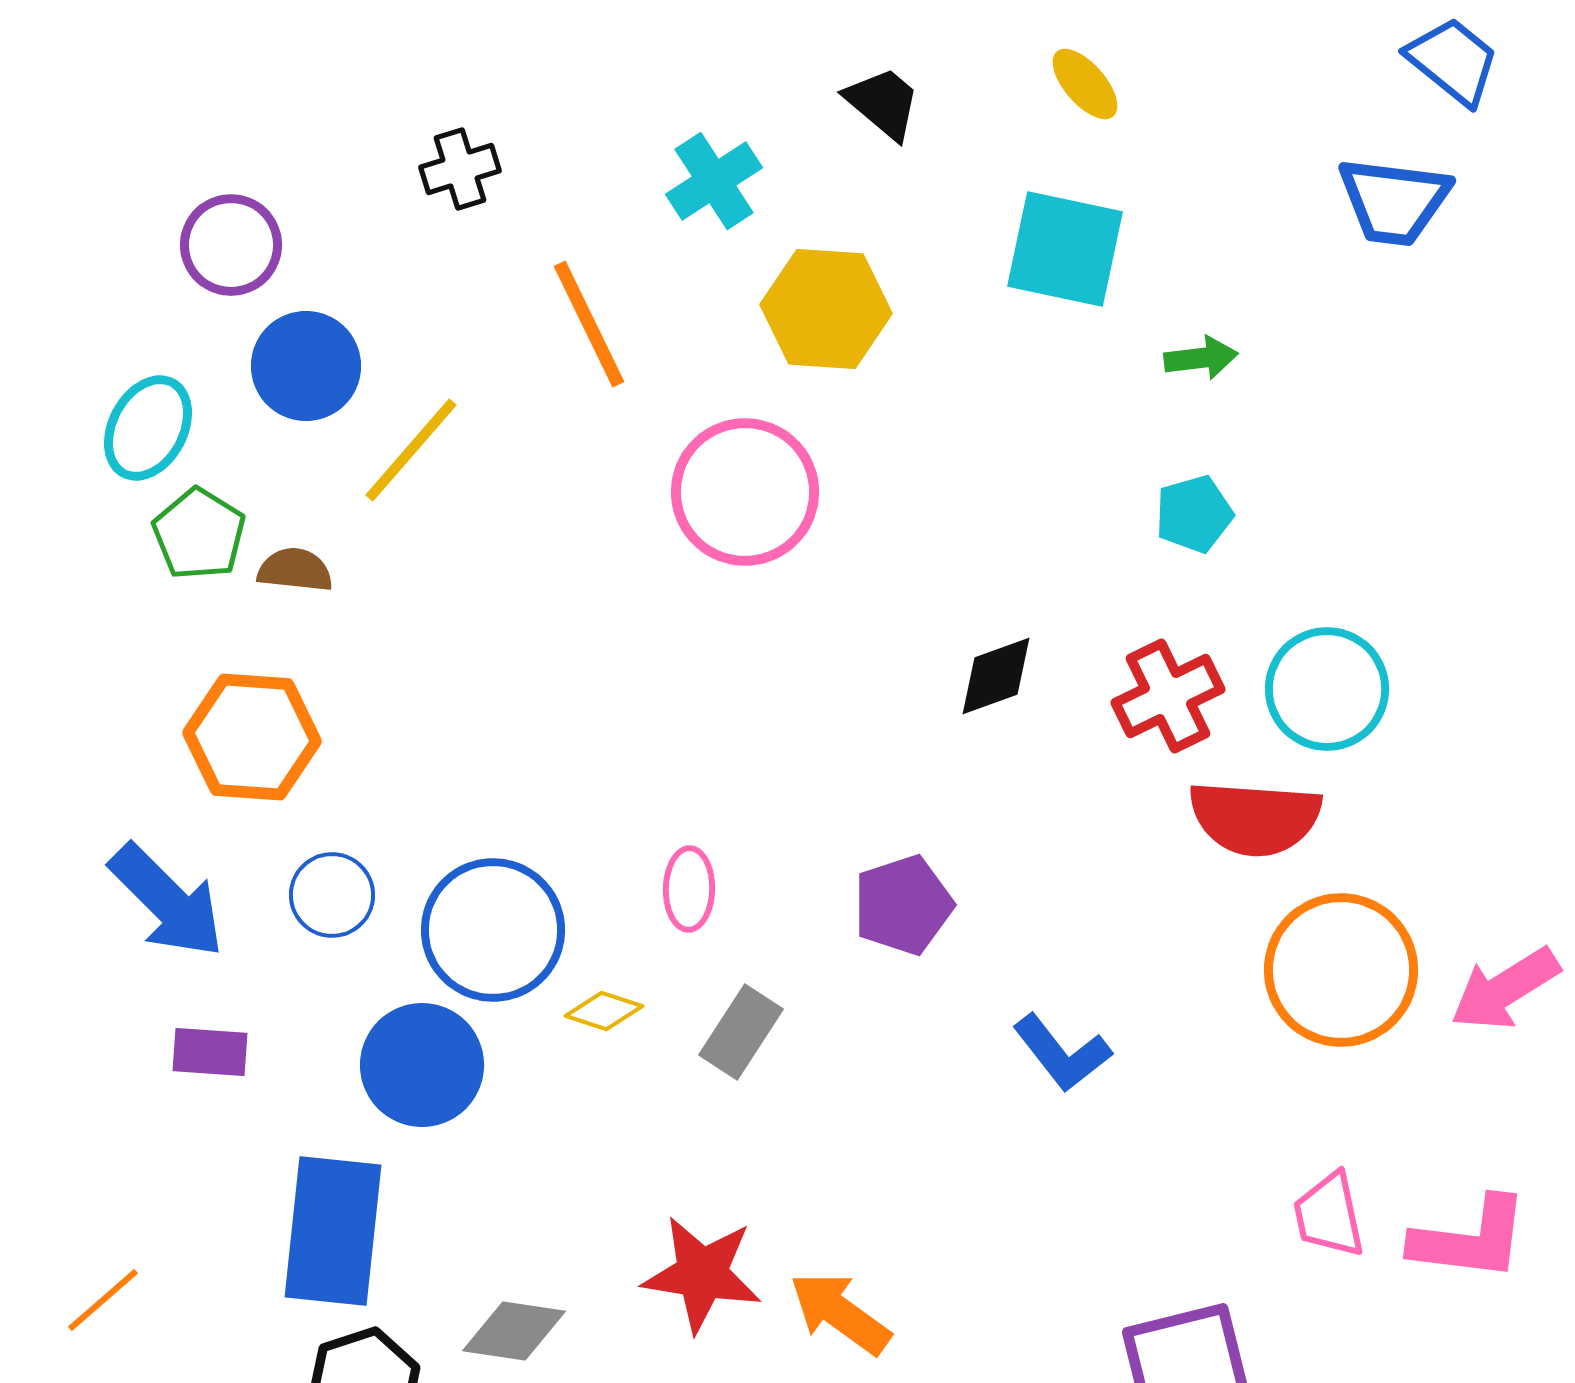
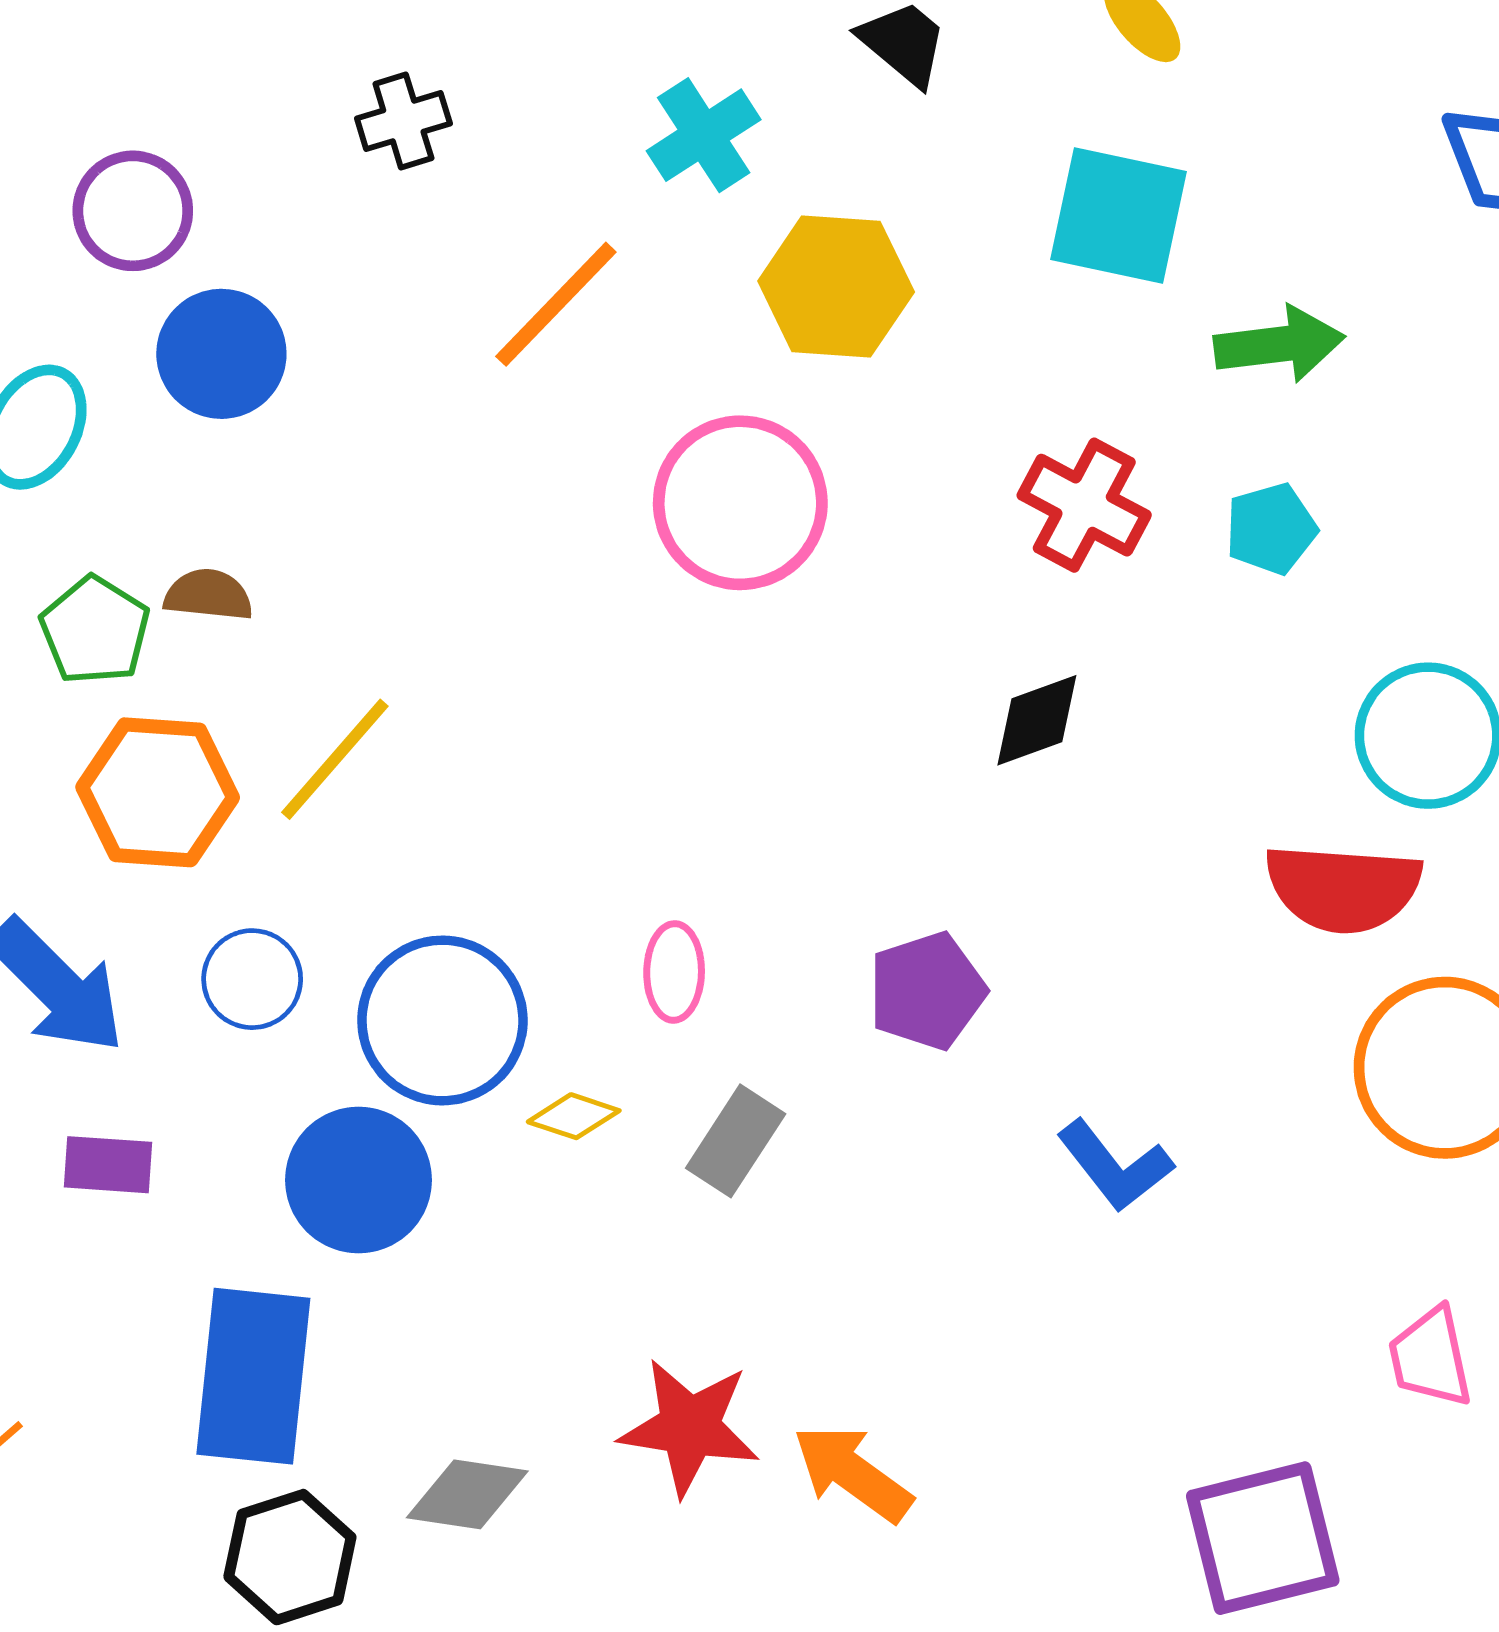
orange line: (589, 324) -> (556, 304), turned 70
green arrow: (1201, 358) -> (1279, 344), size x1.5
yellow line: (411, 450) -> (335, 759), moved
green pentagon: (199, 534) -> (95, 630), moved
red cross: (1168, 696) -> (1084, 505), moved, turned -36

